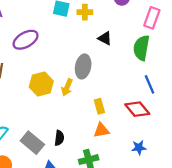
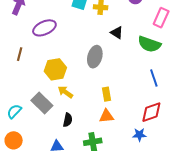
green semicircle: (141, 48) -> (149, 44), turned -85
yellow arrow: (67, 87) -> (65, 92), moved, turned 98
red diamond: (137, 109) -> (151, 112), moved, turned -75
gray rectangle: (32, 143) -> (42, 103), moved

